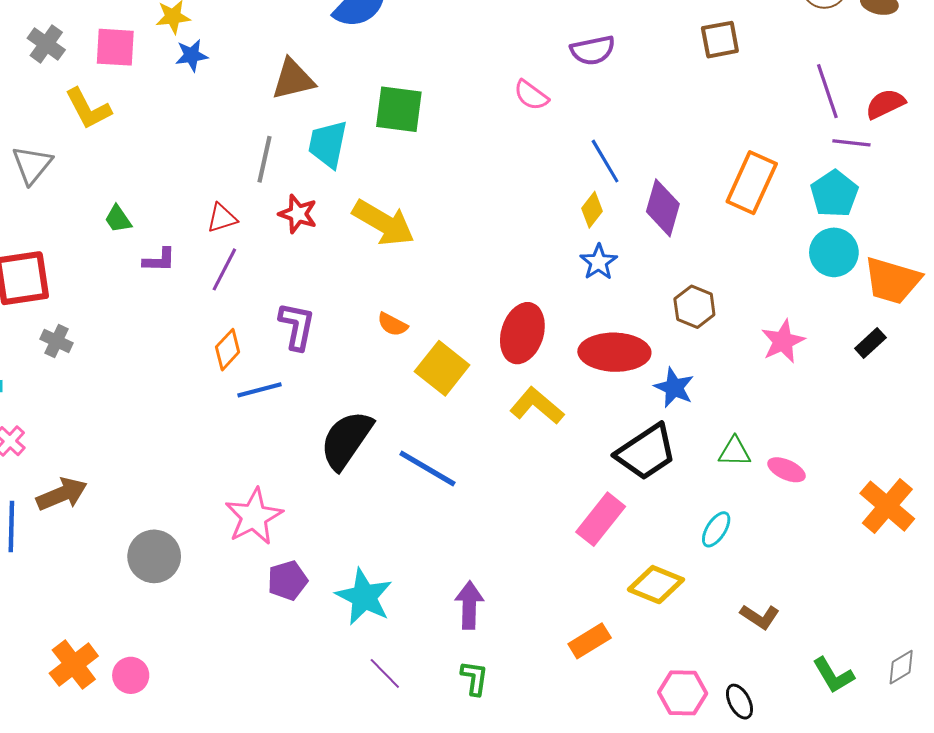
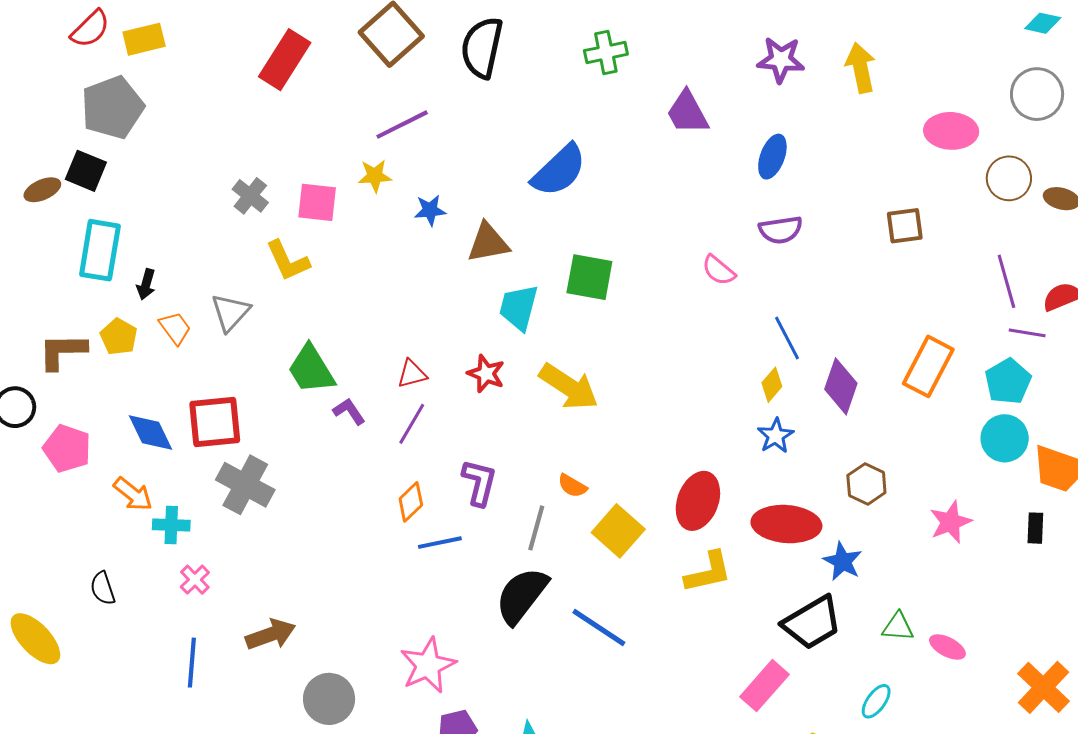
blue star: (192, 55) -> (430, 210), moved
gray line: (264, 159) -> (536, 528), moved
green trapezoid: (118, 219) -> (311, 369), size x1.8
purple L-shape: (159, 260) -> (349, 411), turned -128
gray cross: (57, 341) -> (245, 485), size x1.8
black rectangle: (870, 343) -> (1035, 528), turned -48
yellow L-shape: (537, 406) -> (708, 572), turned 124
brown arrow: (62, 494) -> (271, 634), moved

